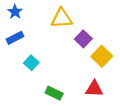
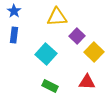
blue rectangle: (15, 38) -> (14, 35), turned -56
cyan square: (31, 63) -> (46, 54), moved, size x1.5

